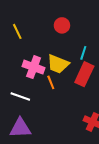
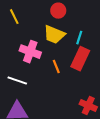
yellow trapezoid: (58, 64) -> (54, 35), moved
orange line: (51, 82) -> (56, 67), moved

